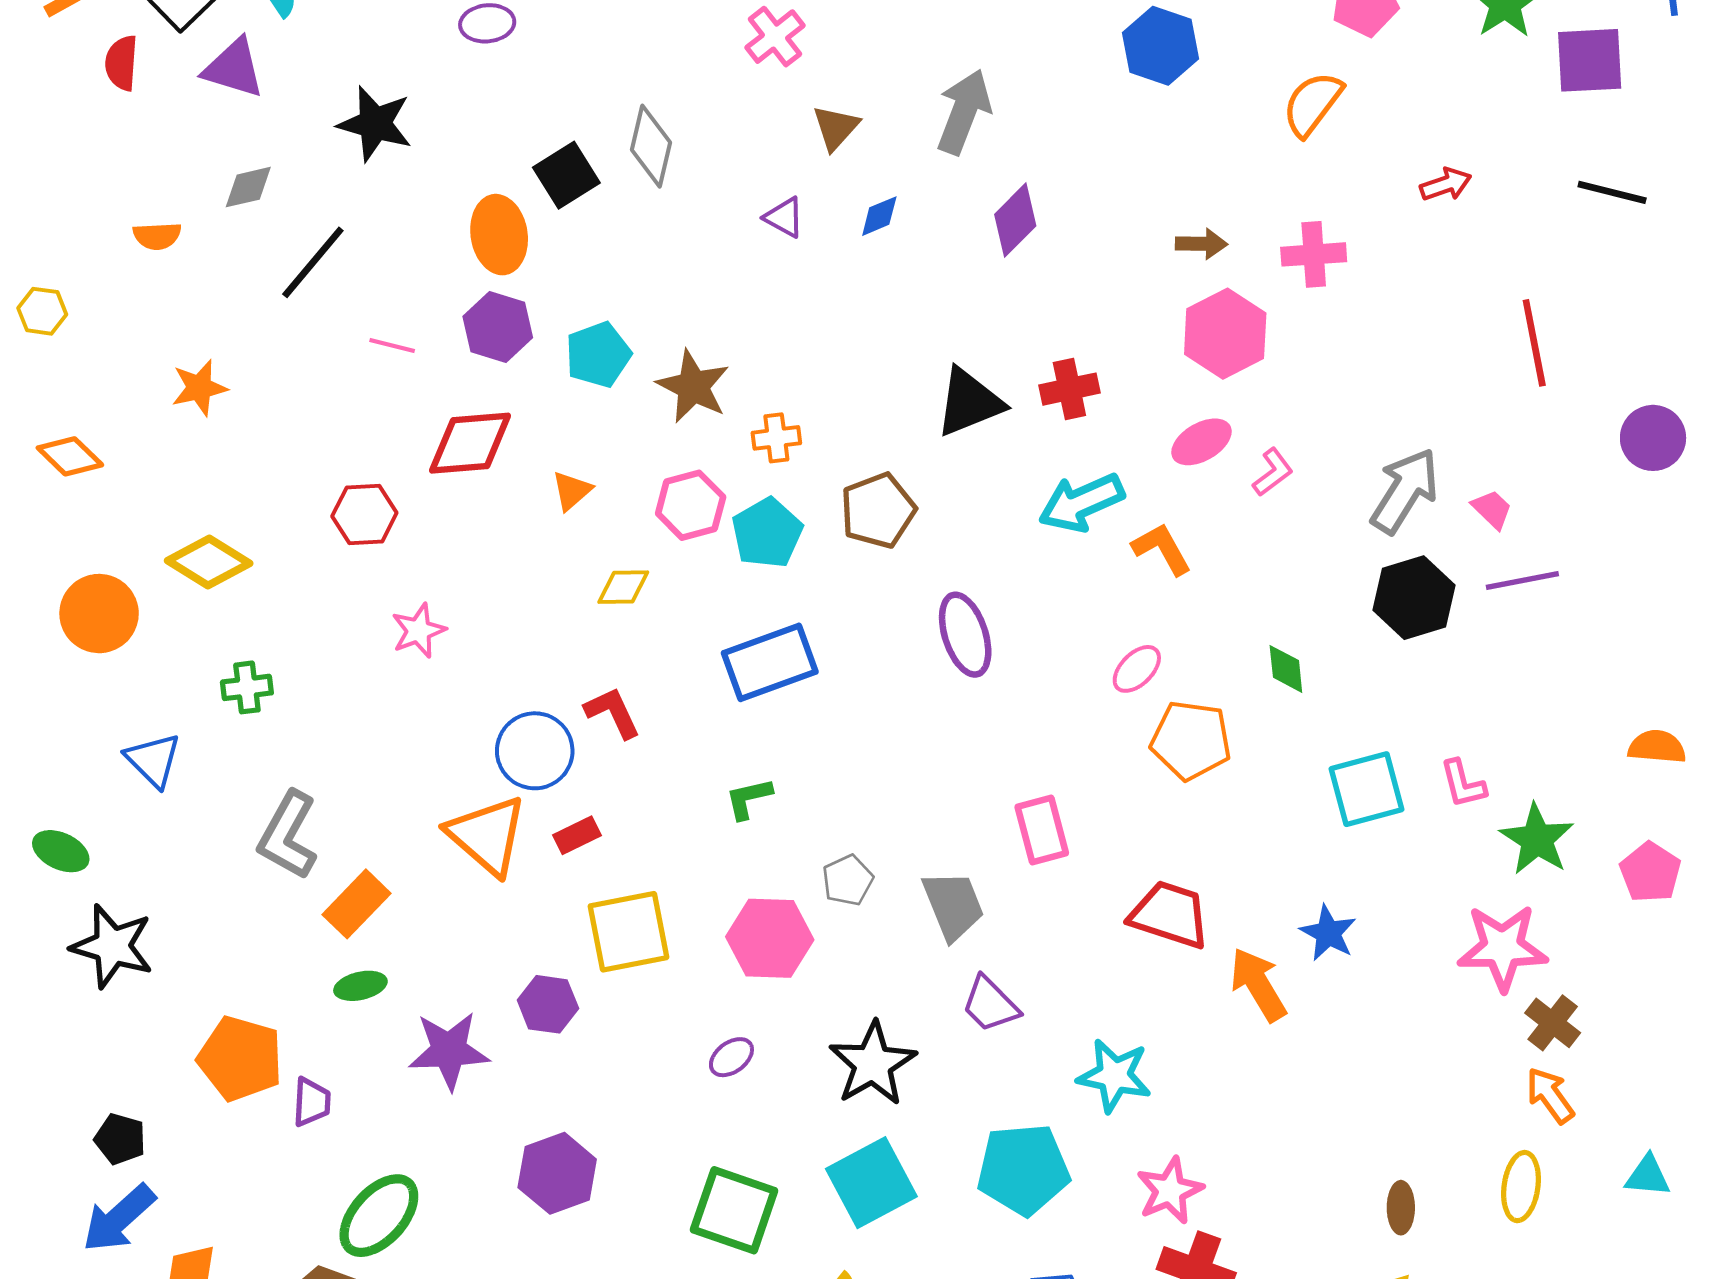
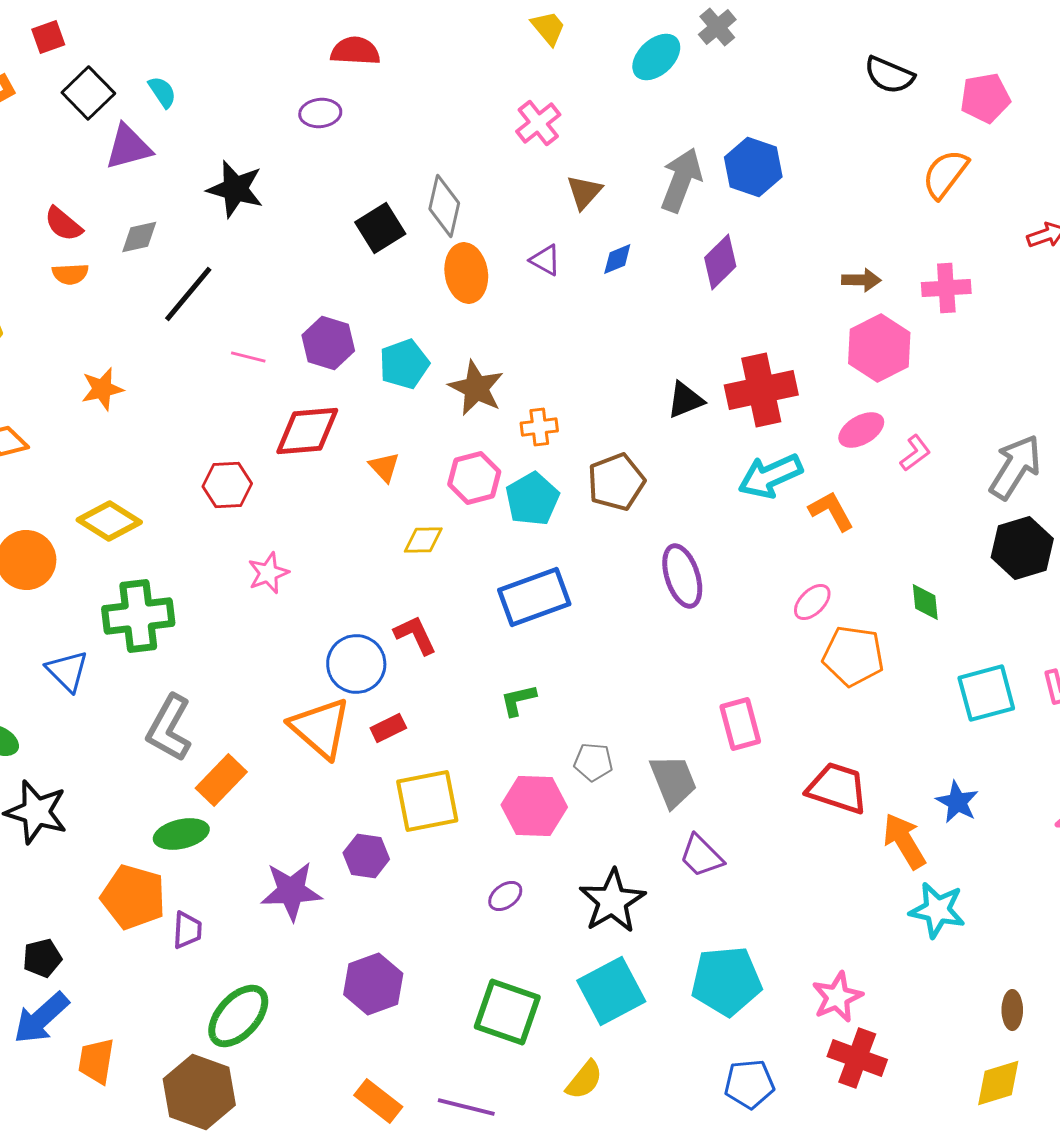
blue hexagon: (1161, 46) -> (753, 167), moved
red semicircle: (121, 63) -> (63, 224), moved, turned -54
purple triangle: (234, 68) -> (128, 147), turned -32
orange ellipse: (499, 235) -> (466, 273), moved
red cross: (1069, 389) -> (761, 390), size x1.6
black triangle: (969, 402) -> (685, 400), size x0.7
orange triangle: (572, 491) -> (384, 467), turned -32
green cross: (247, 687) -> (138, 616), size x1.8
gray pentagon: (848, 880) -> (593, 762), turned 30
green ellipse: (360, 986) -> (181, 834), moved, size x1.4
cyan star: (1114, 1076) -> (937, 910), moved
black pentagon: (120, 1139) -> (42, 958), turned -30

